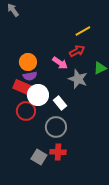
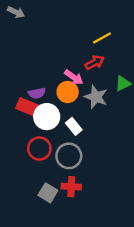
gray arrow: (13, 10) -> (16, 12), turned 152
orange circle: (28, 62) -> (68, 92), moved
red circle: (26, 111) -> (39, 149), moved

